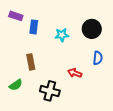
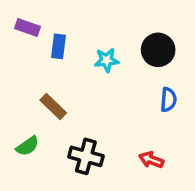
brown rectangle: (31, 62) -> (53, 107), turned -35
red arrow: (75, 73) -> (151, 160), moved

